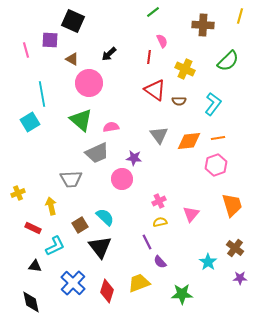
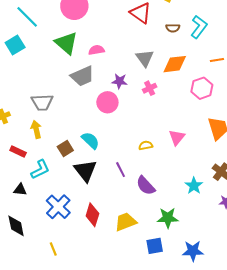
cyan line: (42, 94) -> (27, 17), turned -35
brown semicircle: (179, 101) -> (173, 28), moved
orange line: (218, 138) -> (217, 60), moved
gray trapezoid: (71, 179) -> (42, 102), moved
pink cross: (159, 201) -> (150, 88), moved
purple line: (147, 242) -> (121, 170), moved
purple semicircle: (160, 262) -> (146, 186), size x1.5
yellow trapezoid: (139, 283) -> (126, 222), moved

